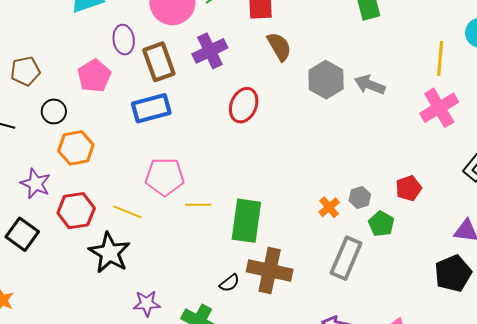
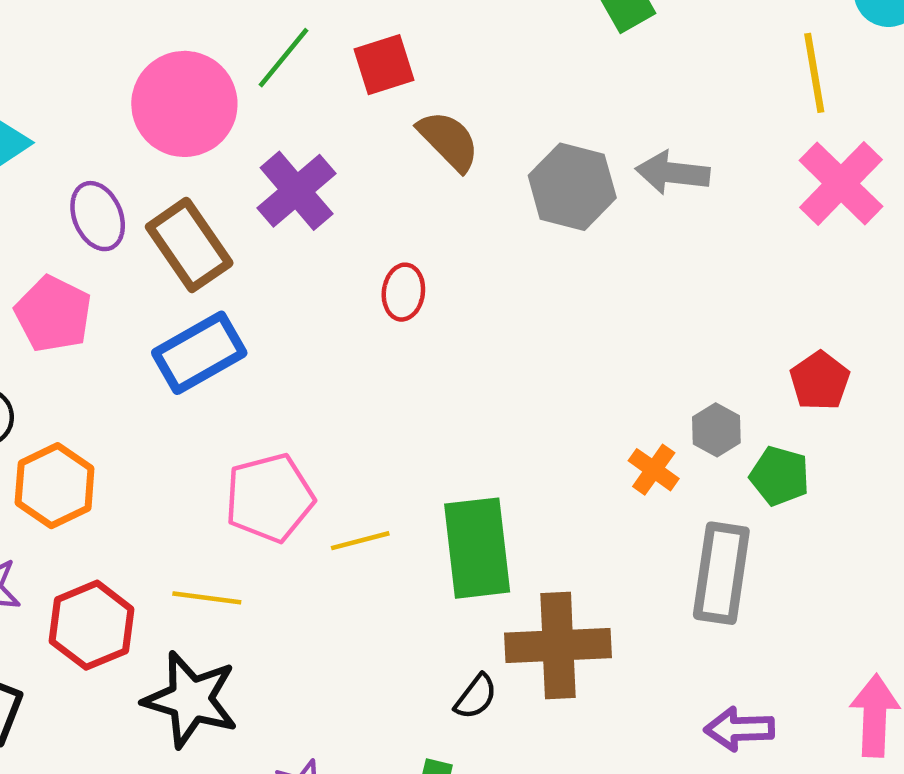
red ellipse: (244, 105) -> (403, 292), size x0.7

